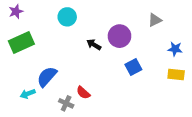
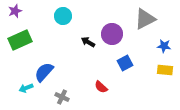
gray triangle: (155, 20) -> (145, 19), size x1.6
red semicircle: (83, 93) -> (101, 87), moved

